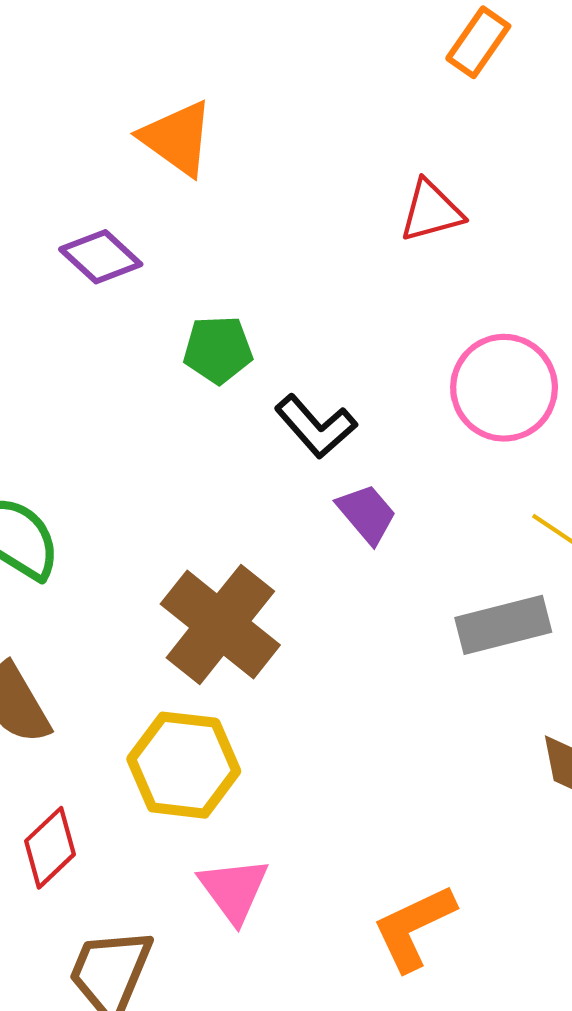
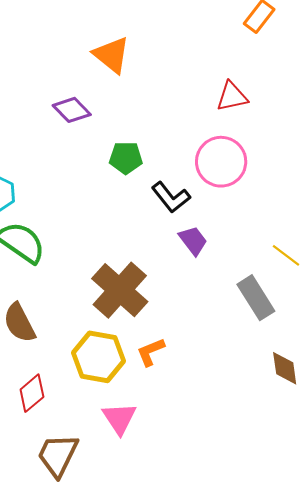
pink circle: (504, 388) -> (221, 162), moved
gray rectangle: (503, 625) -> (256, 298), turned 69
orange L-shape: (414, 928) -> (151, 352), moved, size x0.7

